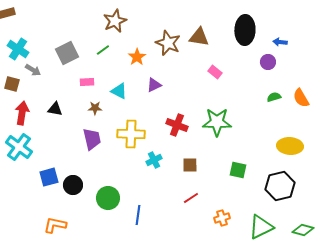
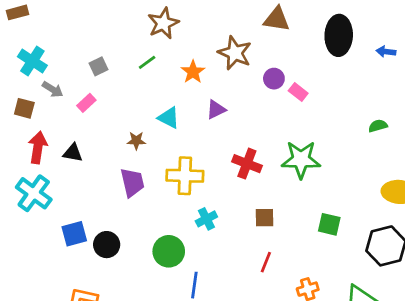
brown triangle: (199, 37) -> (277, 19), moved
gray square: (67, 53) -> (99, 66), size x0.6
purple circle: (268, 62) -> (274, 79), moved
pink rectangle: (87, 82) -> (86, 103), moved, turned -40
black triangle: (55, 109) -> (73, 153), moved
cyan cross: (154, 160) -> (206, 219), moved
green circle: (108, 198) -> (169, 251), moved
red line: (191, 198) -> (266, 262), turned -35

